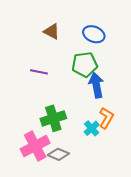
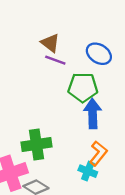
purple line: (39, 72) -> (55, 60), moved
cyan cross: (92, 128) -> (88, 171), moved, turned -35

